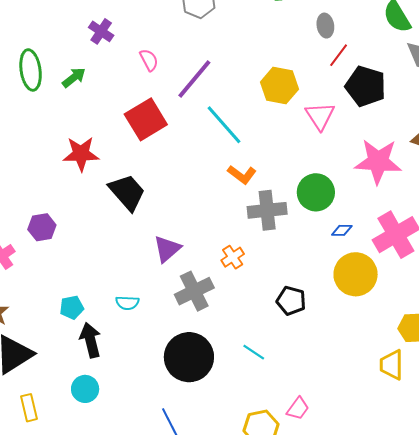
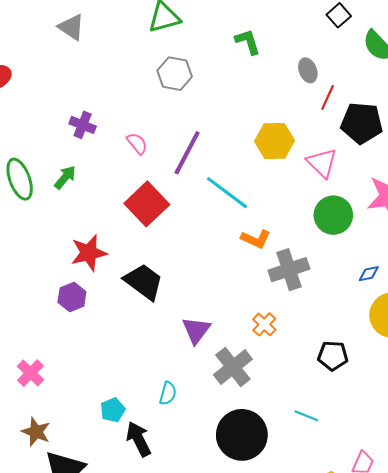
green circle: (316, 192) -> (333, 215), moved
purple hexagon: (42, 227) -> (72, 297), moved
cyan semicircle: (127, 303) -> (168, 393), turned -65

